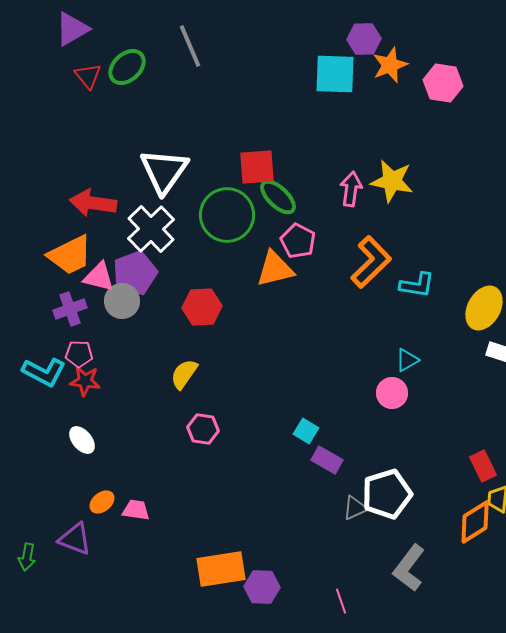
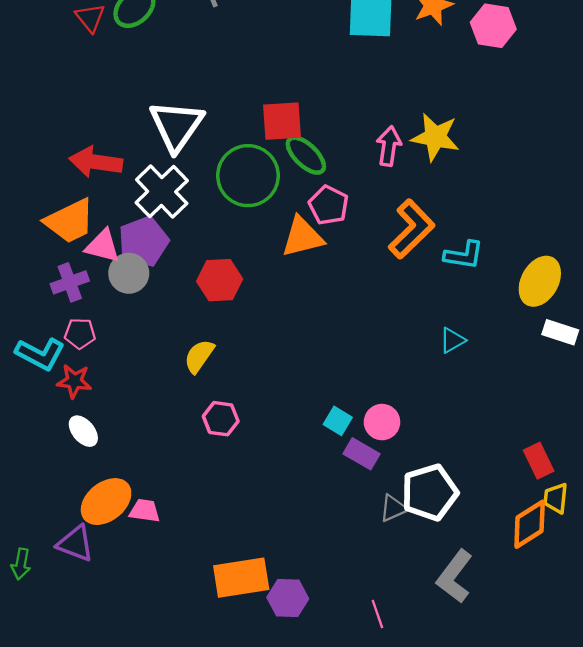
red star: (85, 381) -> (74, 381), moved
pink circle: (392, 393) -> (382, 422), moved
orange ellipse: (102, 502) -> (106, 502), size x1.8

